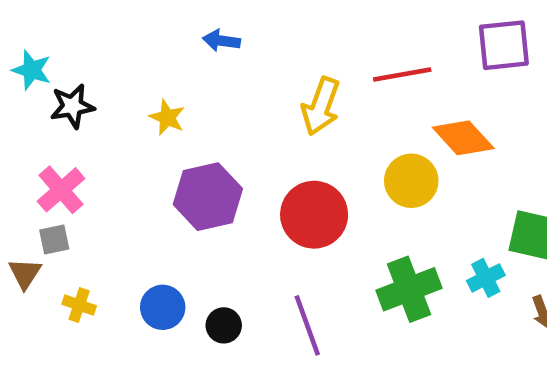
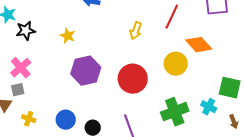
red line: (402, 75) -> (172, 17), turned -55
yellow arrow: (321, 106) -> (136, 31), size x0.7
cyan cross: (486, 278) -> (209, 107), turned -35

